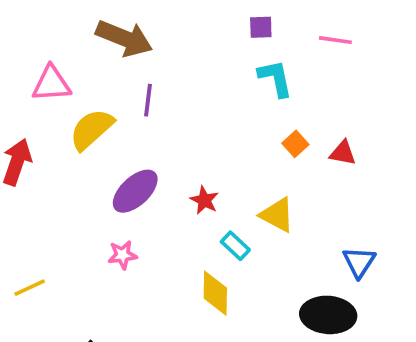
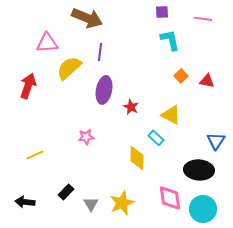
purple ellipse: (135, 191) -> (104, 90), moved, turned -36
cyan rectangle: (235, 246) -> (156, 138), moved

